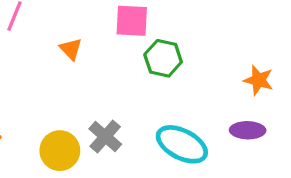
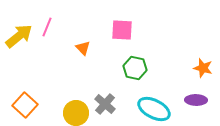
green hexagon: (163, 58) -> (135, 68), moved

